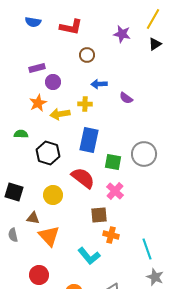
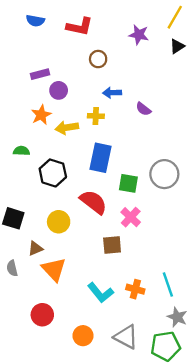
brown triangle: (33, 218) -> (35, 248), turned -32
orange cross: (111, 235) -> (135, 289), moved

